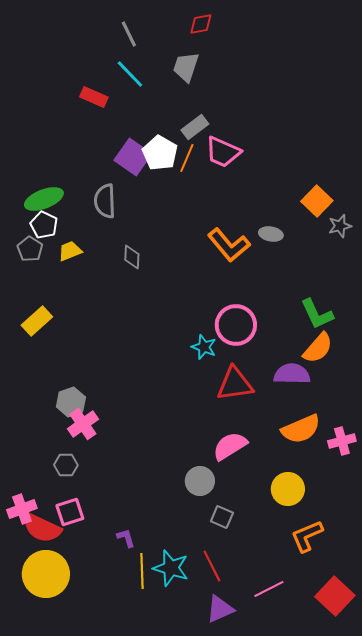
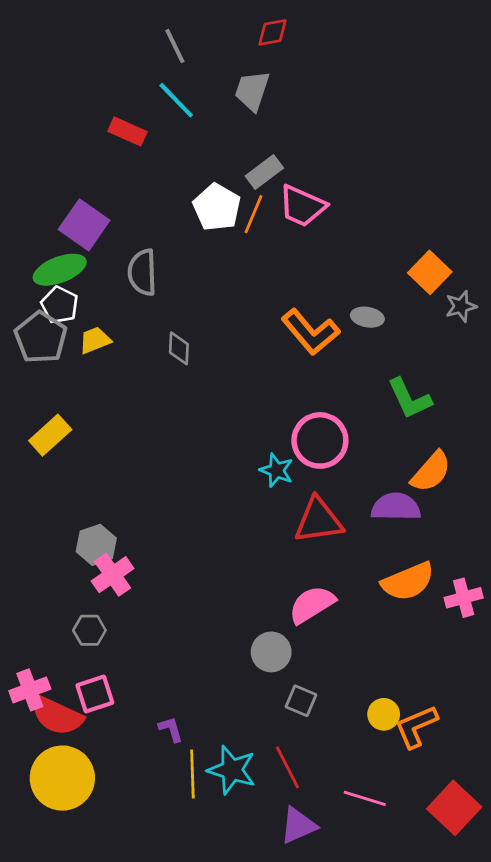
purple square: (133, 157) -> (84, 225), moved
gray pentagon: (30, 249) -> (41, 337), size x1.5
green L-shape: (317, 314) -> (409, 398), moved
yellow circle: (288, 489) -> (384, 714), moved, size x0.7
pink line: (269, 589) -> (365, 798), turned 44

